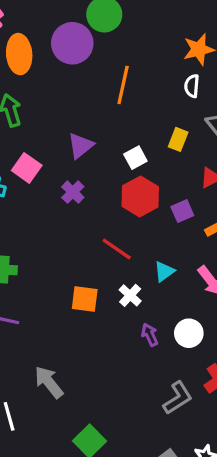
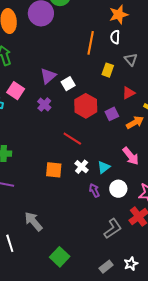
orange line: (123, 85) -> (91, 43), moved
white square: (135, 158) -> (68, 84), moved
cyan triangle: (164, 271) -> (104, 167), moved

